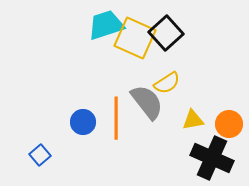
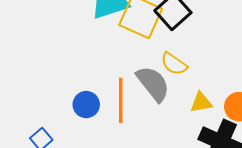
yellow semicircle: (167, 83) -> (174, 64), turned 68

